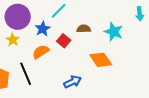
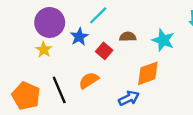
orange semicircle: (41, 52) -> (89, 80), moved
orange diamond: (101, 60) -> (148, 73), turned -75
blue arrow: (73, 82) -> (129, 98), moved

